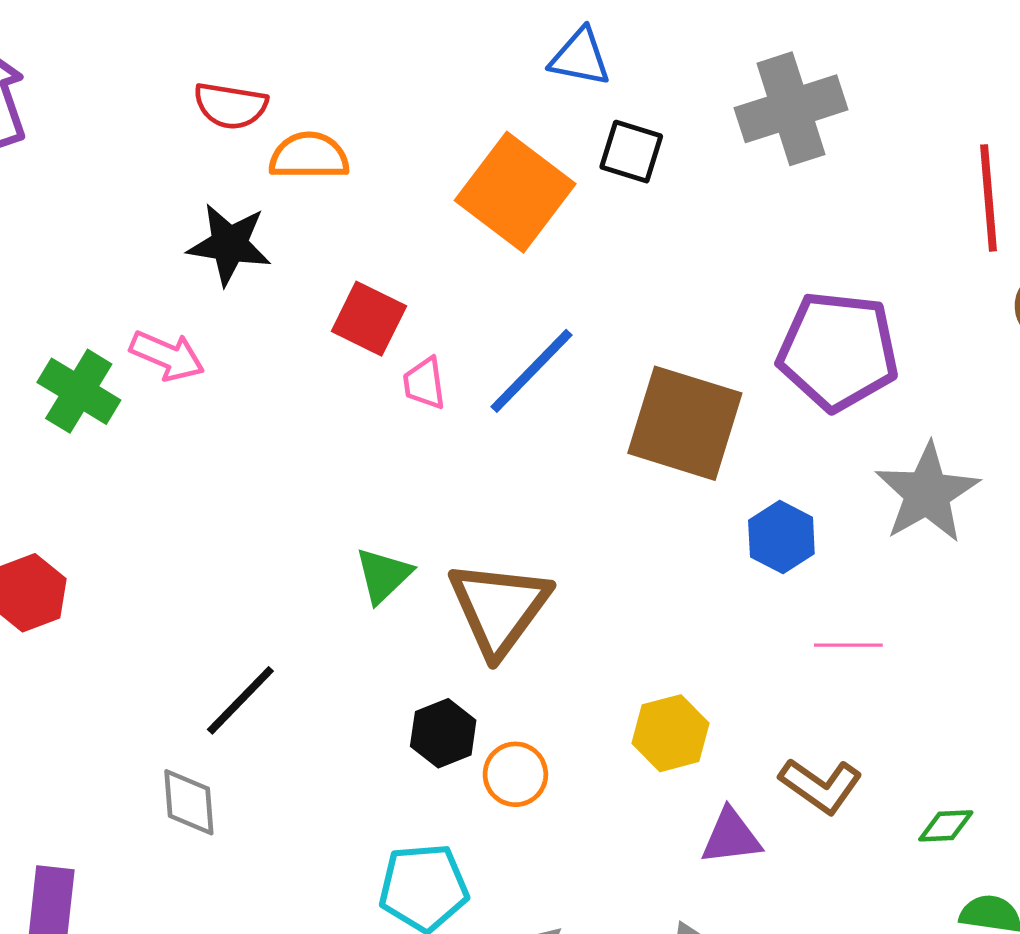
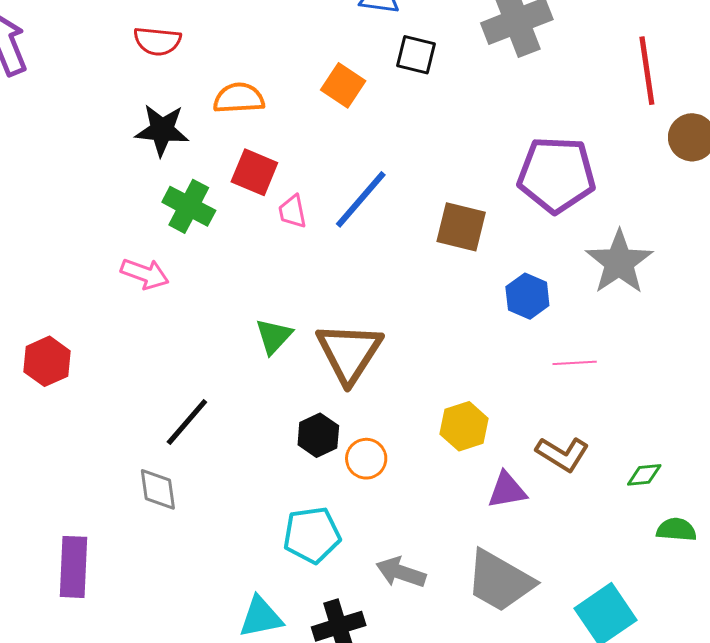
orange semicircle: (309, 156) -> (239, 98), moved
orange square: (515, 192) -> (343, 85), size x0.6
pink arrow: (167, 356) -> (145, 274), moved
green cross: (79, 391) -> (189, 206), moved
brown square: (685, 423) -> (461, 227), size x0.7

